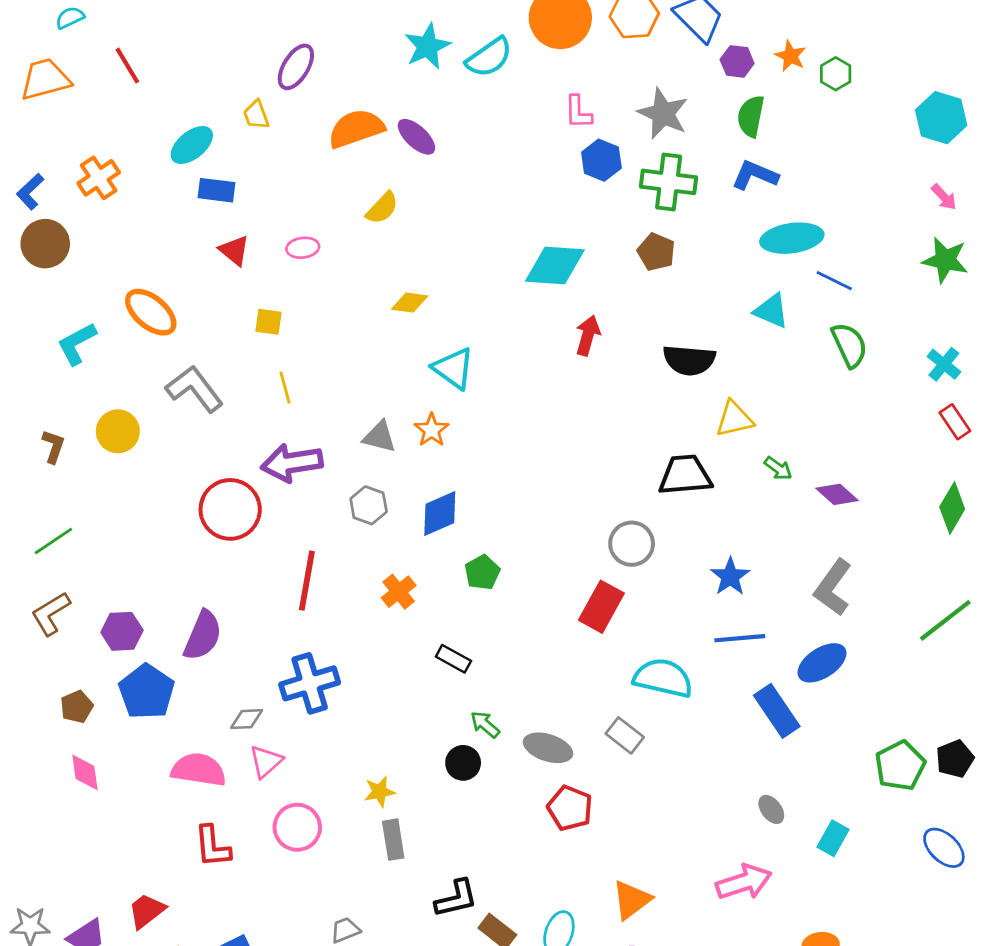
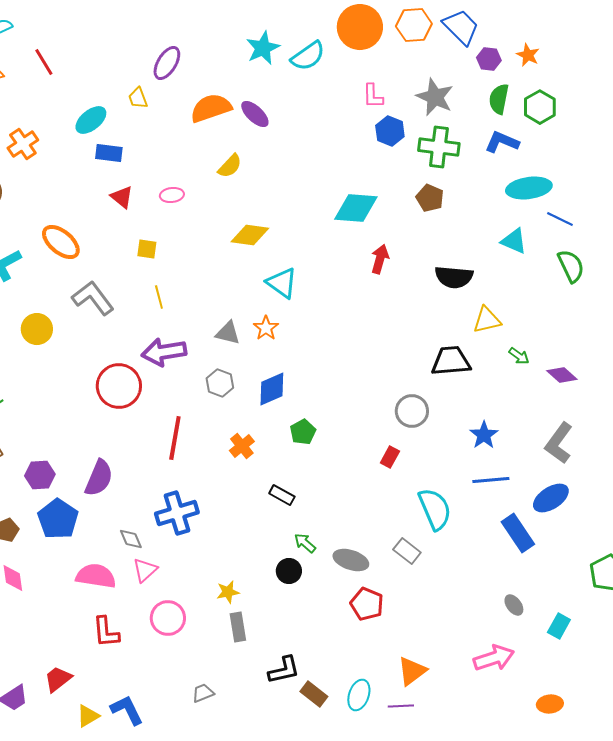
green hexagon: (836, 74) -> (540, 107), moved, size x1.4
yellow diamond: (410, 303) -> (250, 235), size x1.4
red rectangle: (601, 607) -> (390, 457), size x0.6
cyan semicircle: (663, 678) -> (435, 509), turned 54
gray diamond: (247, 719) -> (131, 539), turned 70

